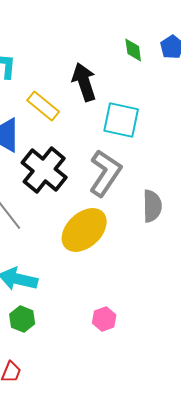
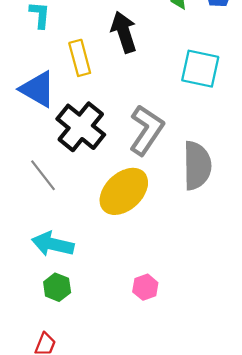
yellow rectangle: (43, 106) -> (80, 58), turned 36
cyan square: (121, 120) -> (200, 69), moved
gray semicircle: (152, 206) -> (197, 166), size x1.4

